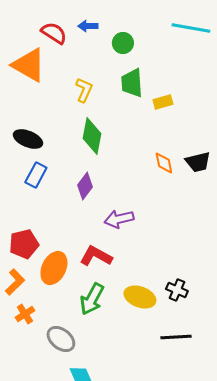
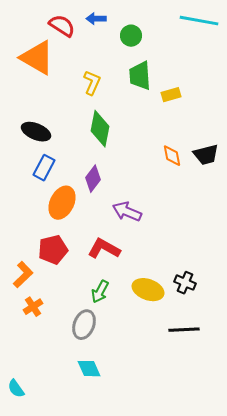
purple arrow: (119, 219) -> (127, 212), turned 36
red pentagon: (24, 244) -> (53, 250), moved
orange ellipse: (54, 268) -> (62, 203), moved
green arrow: (92, 299) -> (100, 292), size x0.7
gray ellipse: (61, 339) -> (84, 325), moved, turned 72

